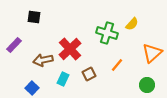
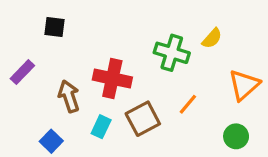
red cross: (70, 49) -> (112, 78), turned -35
brown arrow: (43, 60) -> (69, 96), turned 84
brown square: (89, 74) -> (143, 119), size x1.5

